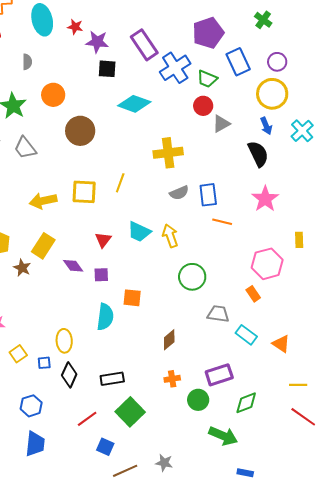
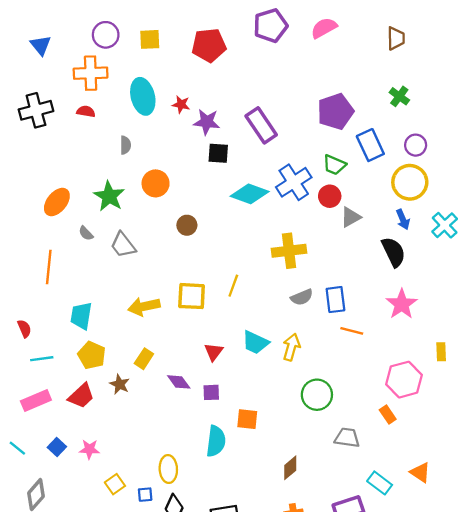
blue cross: (175, 68) -> (294, 182), moved
brown circle: (80, 131) -> (187, 225), size x0.6
yellow arrow: (170, 236) -> (291, 347), turned 35
yellow rectangle: (43, 246) -> (144, 359), size x0.7
cyan rectangle: (246, 335) -> (380, 483), moved

